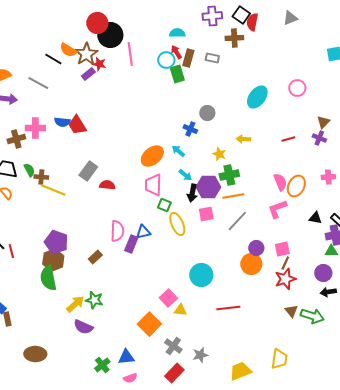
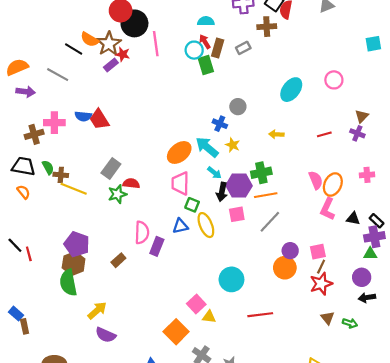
gray rectangle: (212, 58) -> (243, 48), turned -40
cyan arrow: (178, 151) -> (207, 147), size x1.6
yellow star: (219, 154) -> (233, 145), moved
pink L-shape: (277, 209) -> (328, 209), moved, turned -45
blue triangle: (143, 232) -> (180, 226), moved
green star: (94, 300) -> (117, 194), moved, turned -30
green arrow: (312, 316) -> (350, 323), size x0.6

